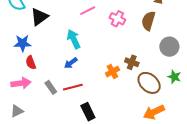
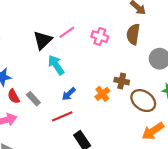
black triangle: (39, 17) -> (43, 40), moved
blue arrow: (71, 63) -> (69, 94), moved
gray rectangle: (51, 87) -> (33, 99), moved

